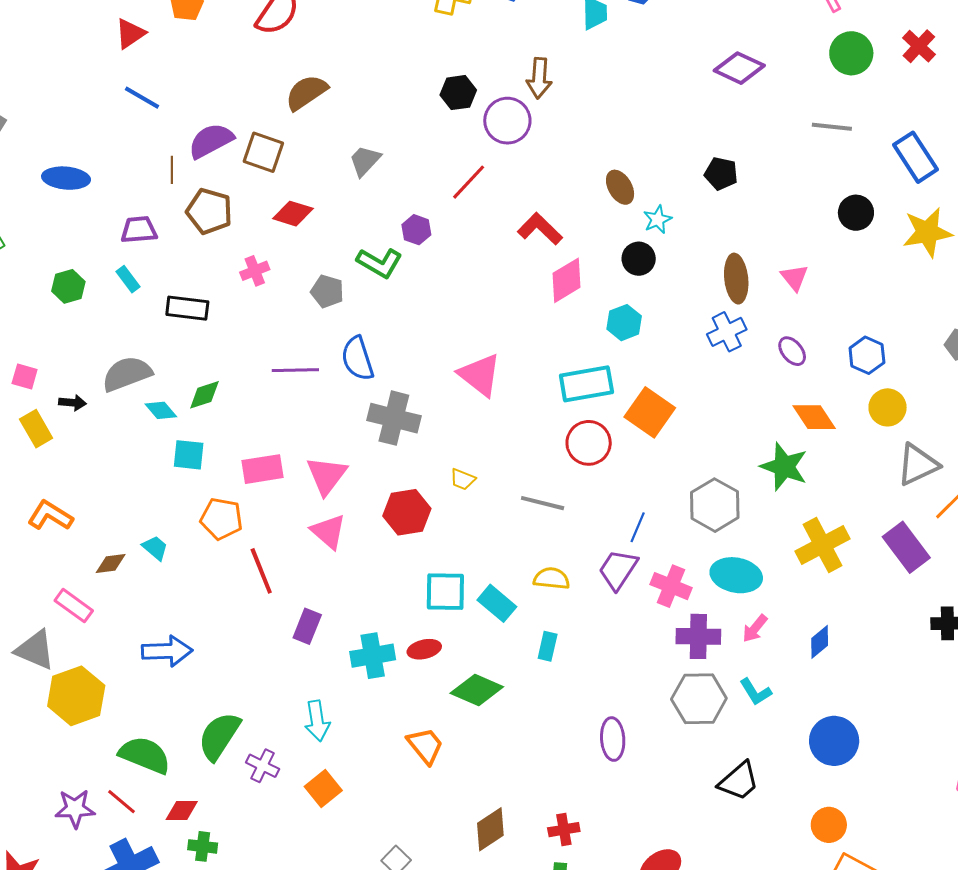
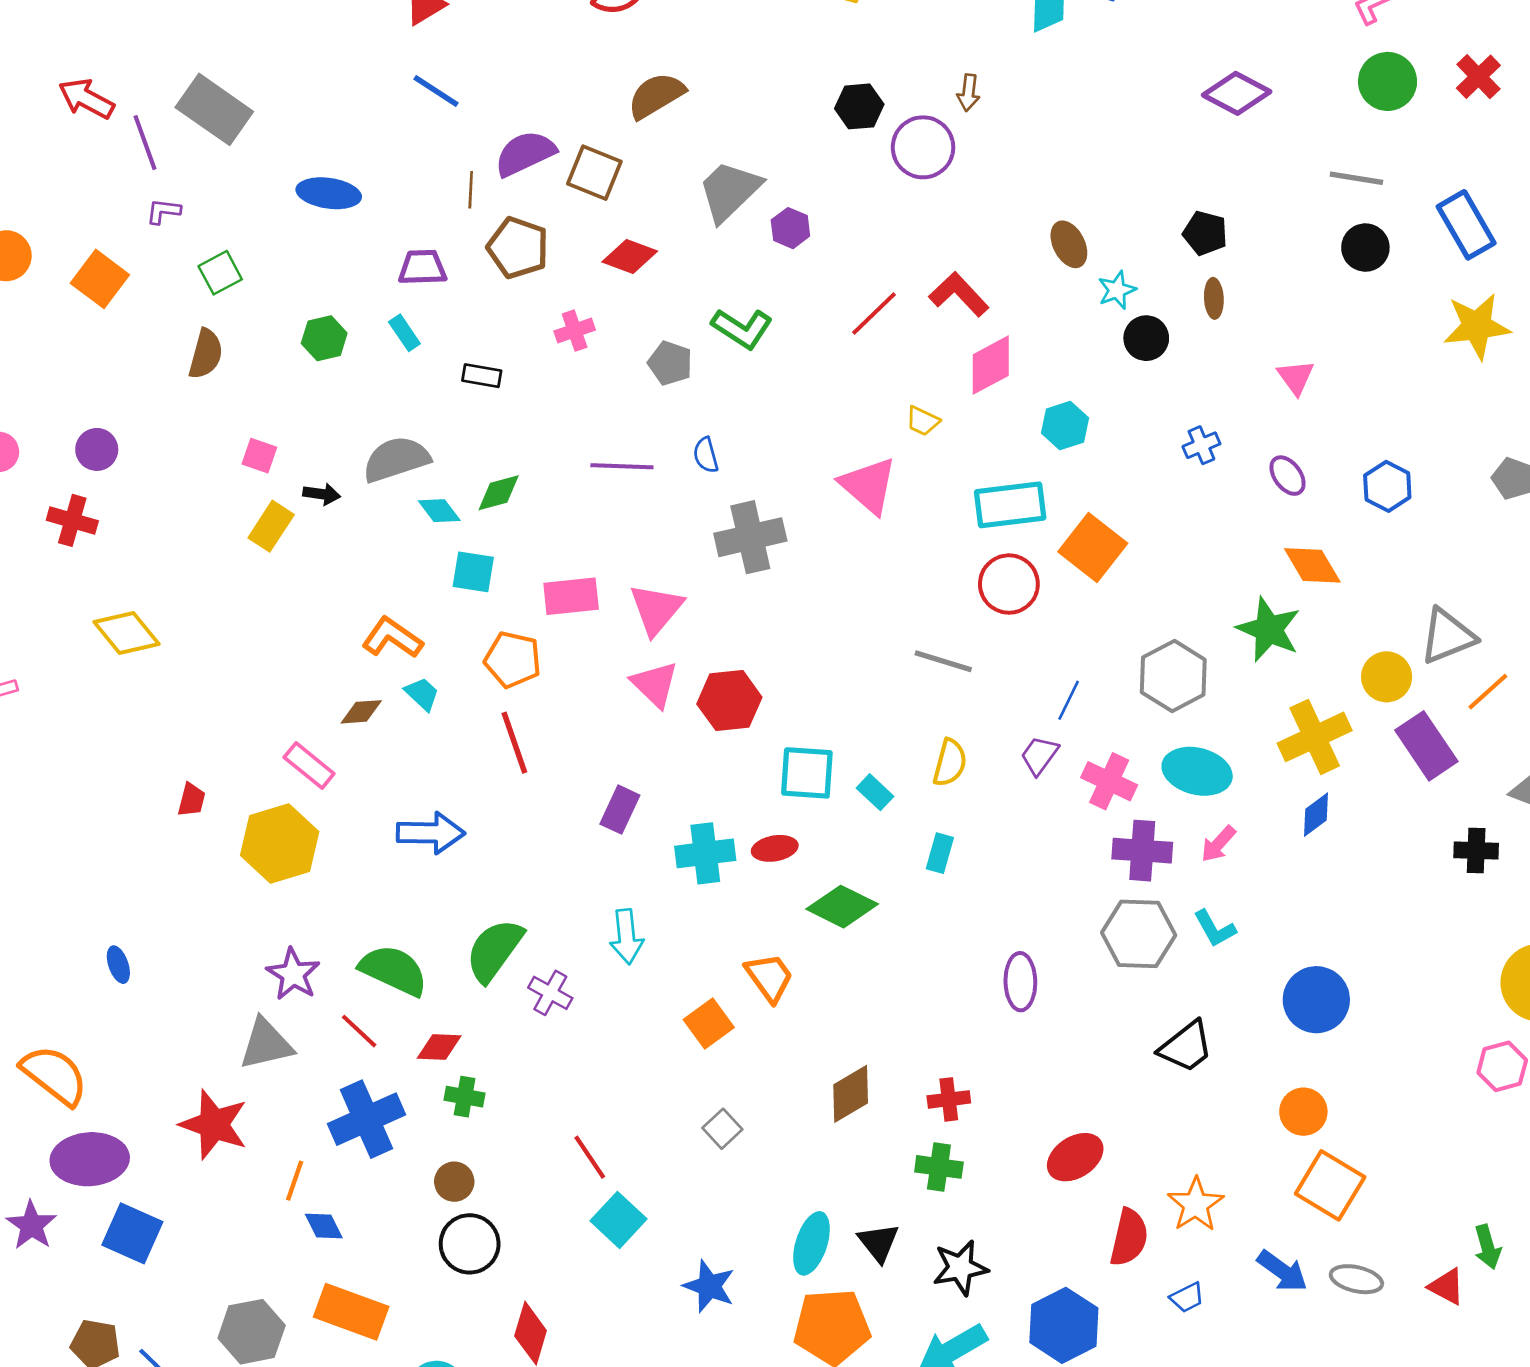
brown arrow: (539, 78) -> (968, 93), size x0.7
gray trapezoid: (365, 161) -> (730, 191), size x1.5
red line: (469, 182) -> (874, 314), moved
black circle: (856, 213) -> (1365, 248), moved
purple hexagon: (416, 230) -> (790, 228), moved
black circle: (639, 259) -> (1146, 338), moved
brown ellipse: (736, 279) -> (1214, 298), moved, size x0.6
black rectangle: (187, 308) -> (482, 376), size x0.7
blue cross: (727, 332) -> (1201, 445), size x0.7
blue semicircle: (357, 359) -> (706, 455), size x0.6
yellow circle: (888, 407) -> (1387, 677), moved
gray cross: (394, 418) -> (750, 537), turned -30
yellow rectangle: (36, 429) -> (271, 526), turned 60
yellow trapezoid: (463, 479) -> (923, 421), moved
red hexagon: (407, 512) -> (729, 701), moved
orange L-shape: (50, 516) -> (392, 638), moved
purple trapezoid: (618, 570) -> (1039, 755), size x0.7
red line: (261, 571) -> (514, 743), moved
yellow semicircle: (552, 579) -> (950, 763), turned 96
cyan rectangle: (497, 603) -> (875, 792), size x0.7
blue diamond: (820, 642) -> (1316, 815), moved
gray triangle: (35, 650) -> (266, 1044), moved, turned -39
yellow hexagon: (76, 696) -> (280, 843), moved
orange square: (323, 789) -> (709, 1023), moved
purple star: (75, 809) -> (293, 974), moved, turned 30

